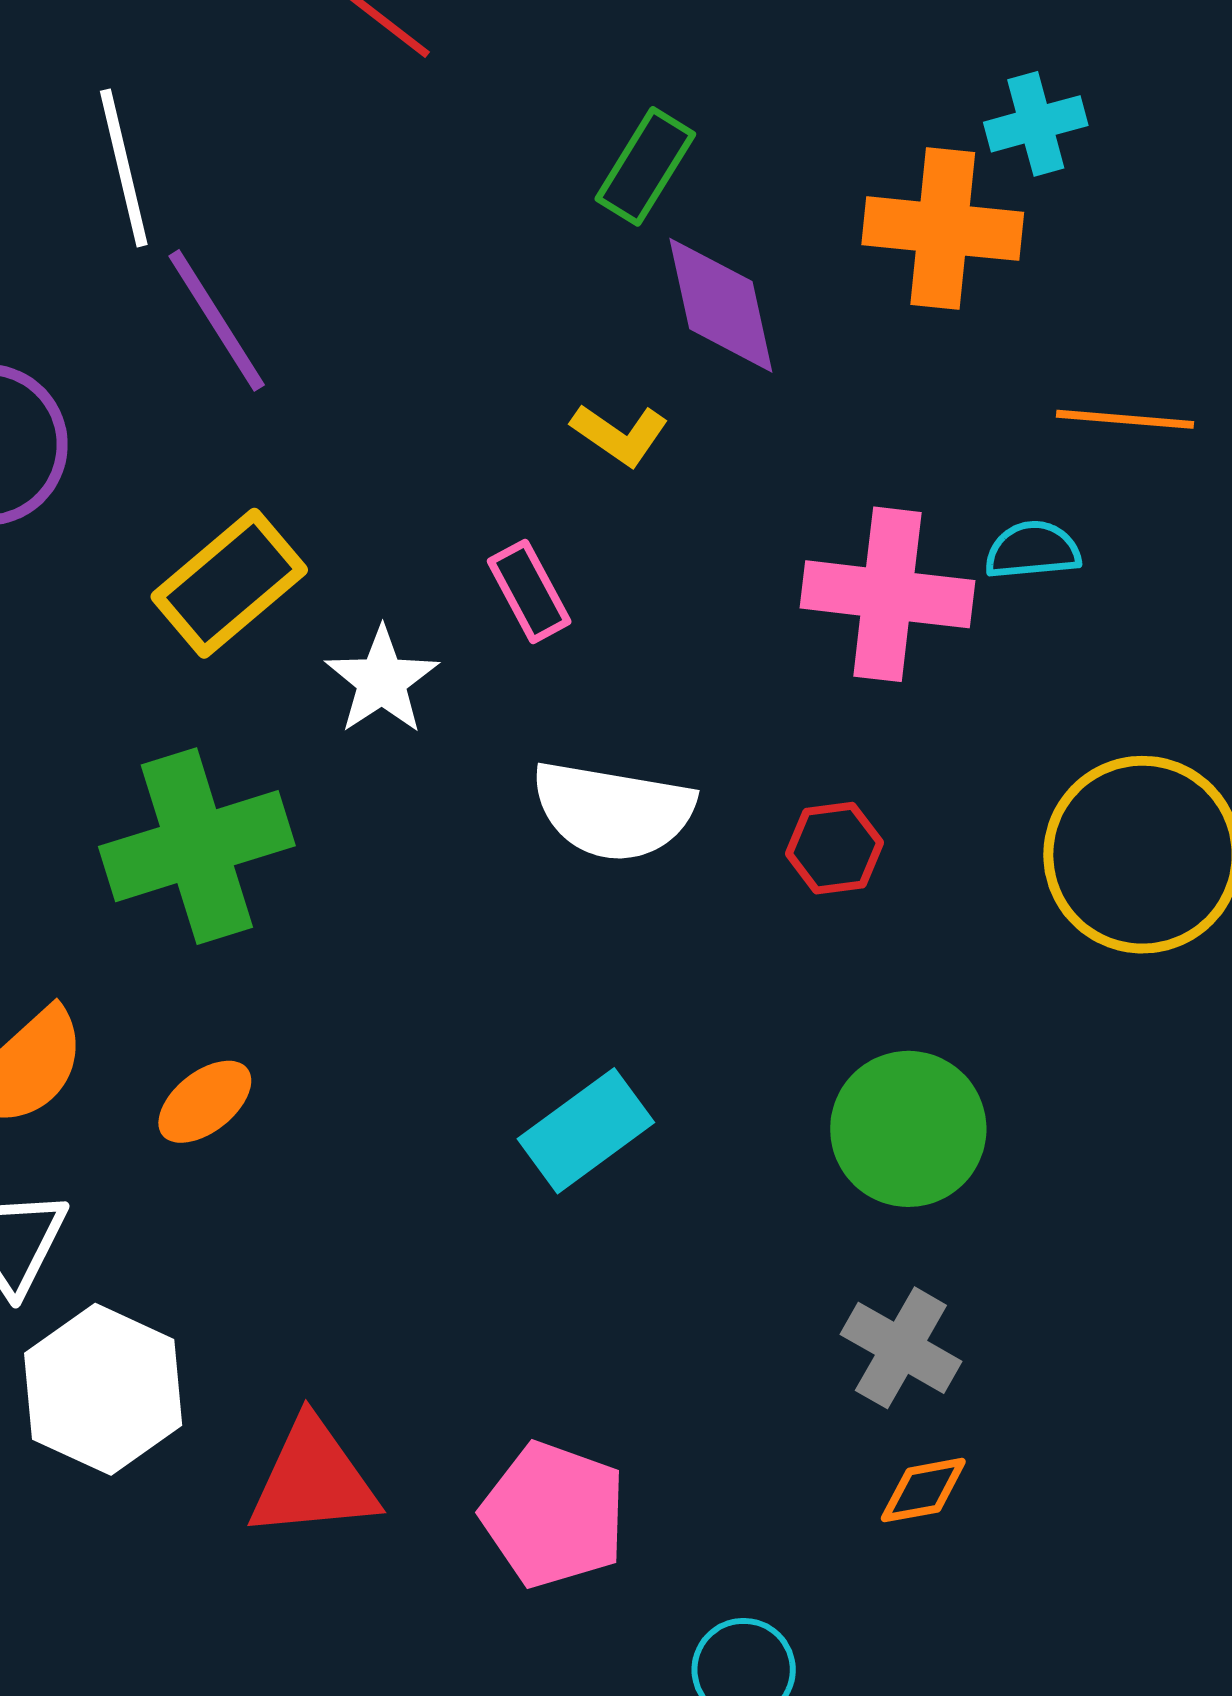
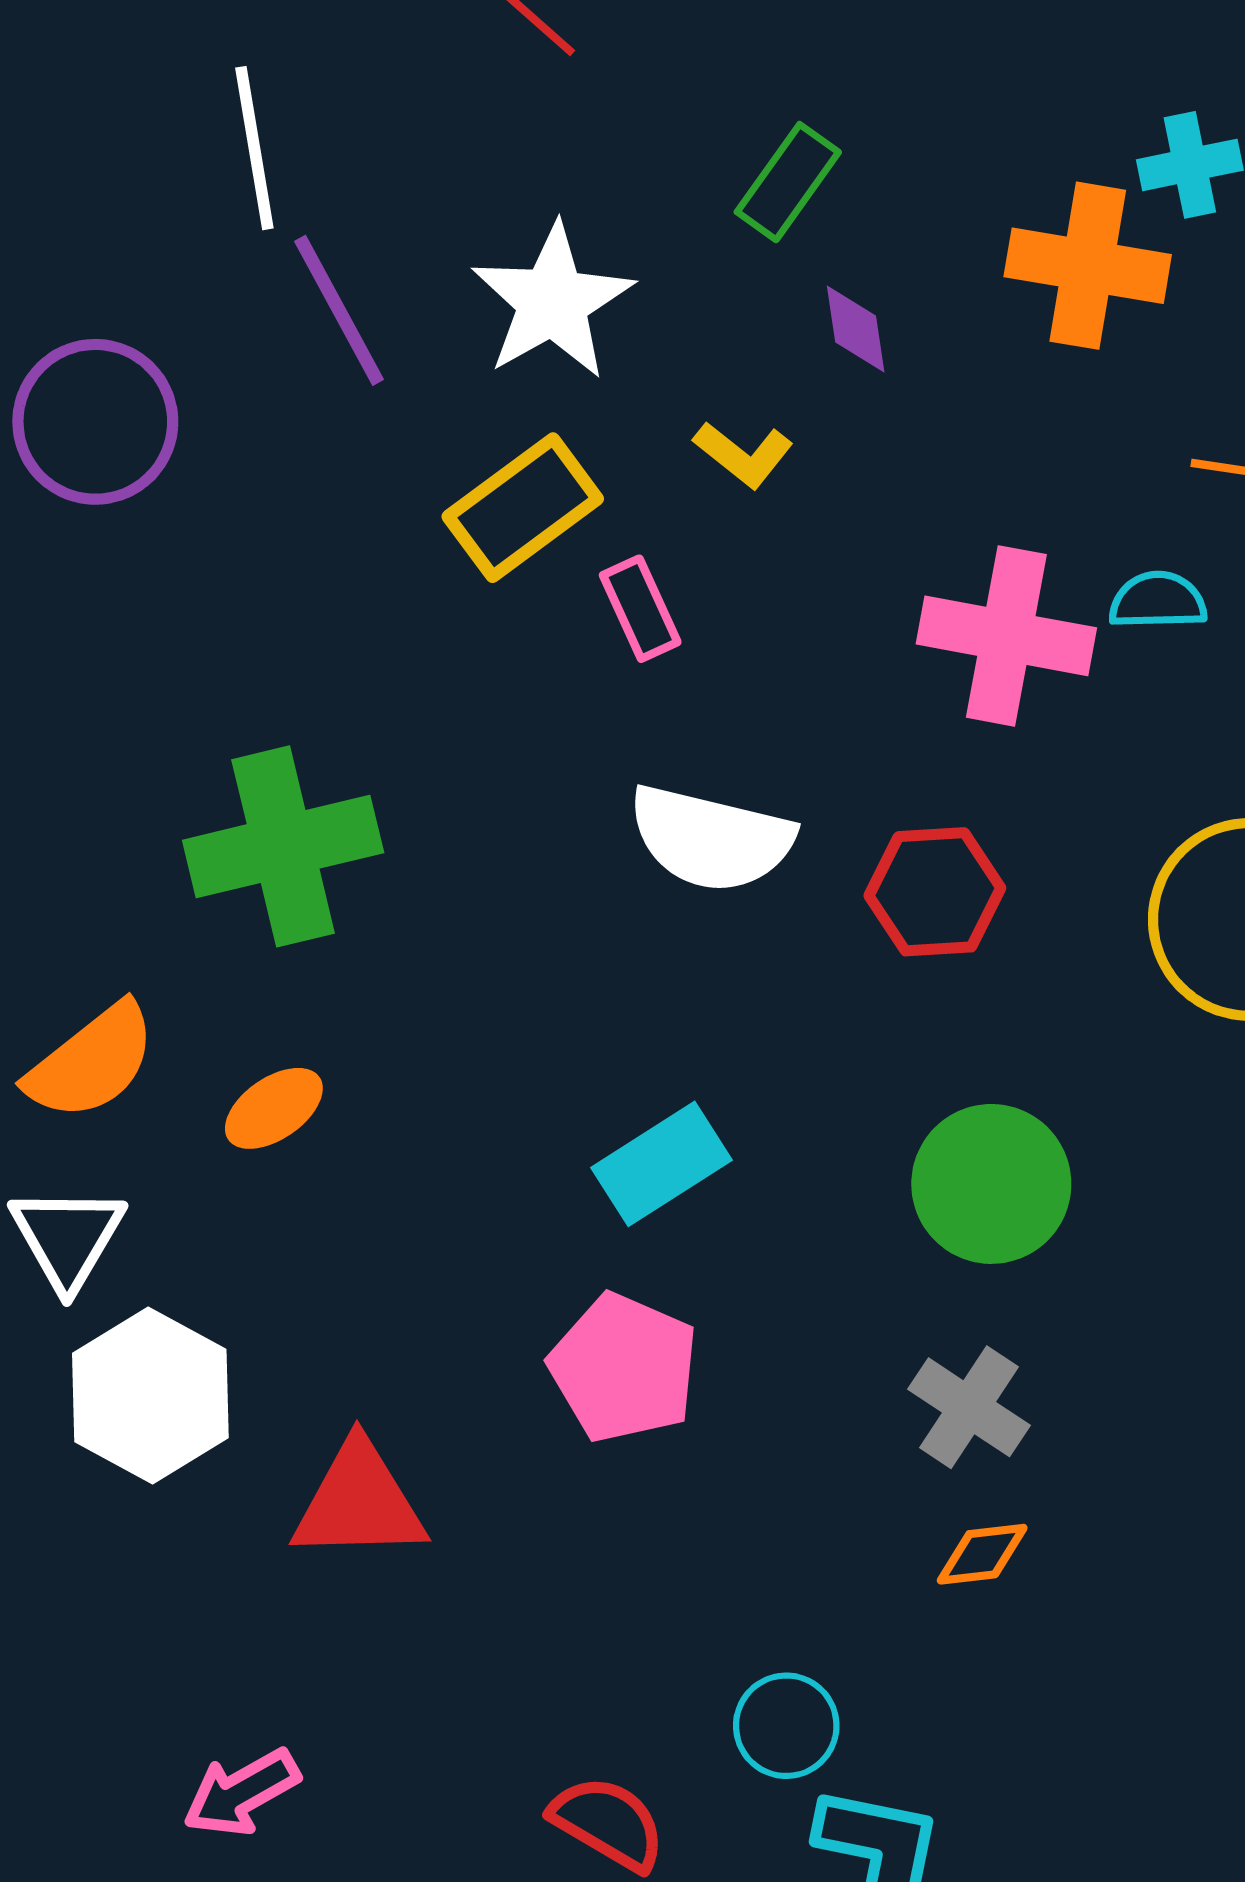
purple diamond: (721, 305) -> (856, 329), size x0.6
yellow rectangle: (229, 583) -> (523, 508), moved
white star: (382, 681) -> (552, 302), moved, size x1.4
red hexagon: (834, 848) -> (935, 892), size x1.4
pink pentagon: (554, 1515) -> (624, 1368), moved

